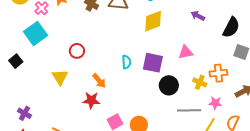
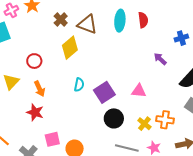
yellow diamond: (153, 21) -> (70, 48), moved, turned -35
purple square: (153, 63) -> (104, 92), turned 30
orange arrow: (99, 81) -> (39, 89), moved

